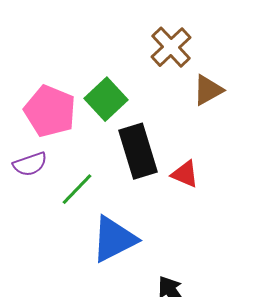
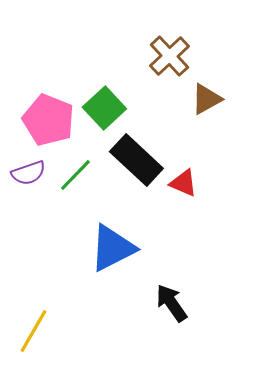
black rectangle: (138, 151) -> (136, 160), turned -30
green line: (77, 189) -> (75, 175), moved

